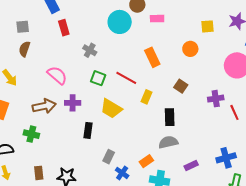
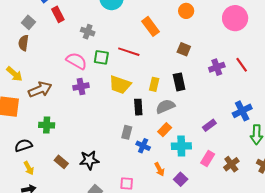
gray square: (23, 27) -> (28, 22), moved, turned -32
pink semicircle: (57, 75) -> (76, 61), moved
yellow rectangle: (147, 97) -> (154, 84), moved
purple cross: (216, 99) -> (217, 67), moved
brown arrow: (44, 106) -> (40, 90), moved
black rectangle: (88, 130) -> (138, 107), moved
gray semicircle: (168, 142) -> (165, 106), moved
brown rectangle: (39, 173) -> (61, 162), turned -32

